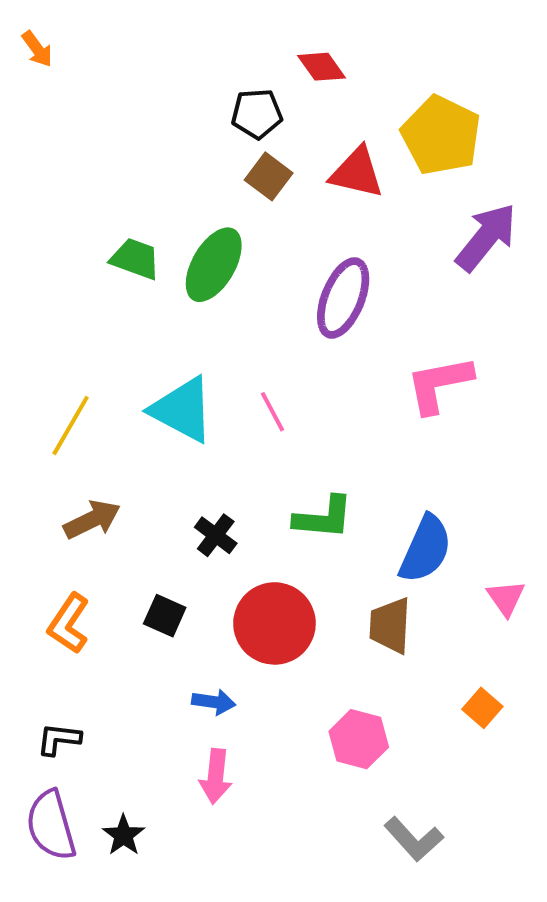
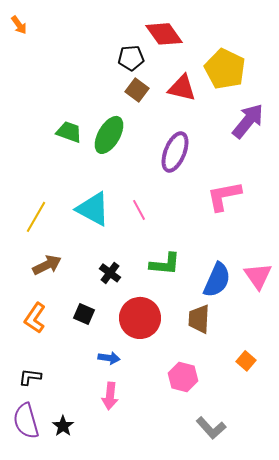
red diamond: (322, 67) -> (164, 34), size x1.5
pink triangle: (506, 598) -> (258, 276), moved, size x1.4

